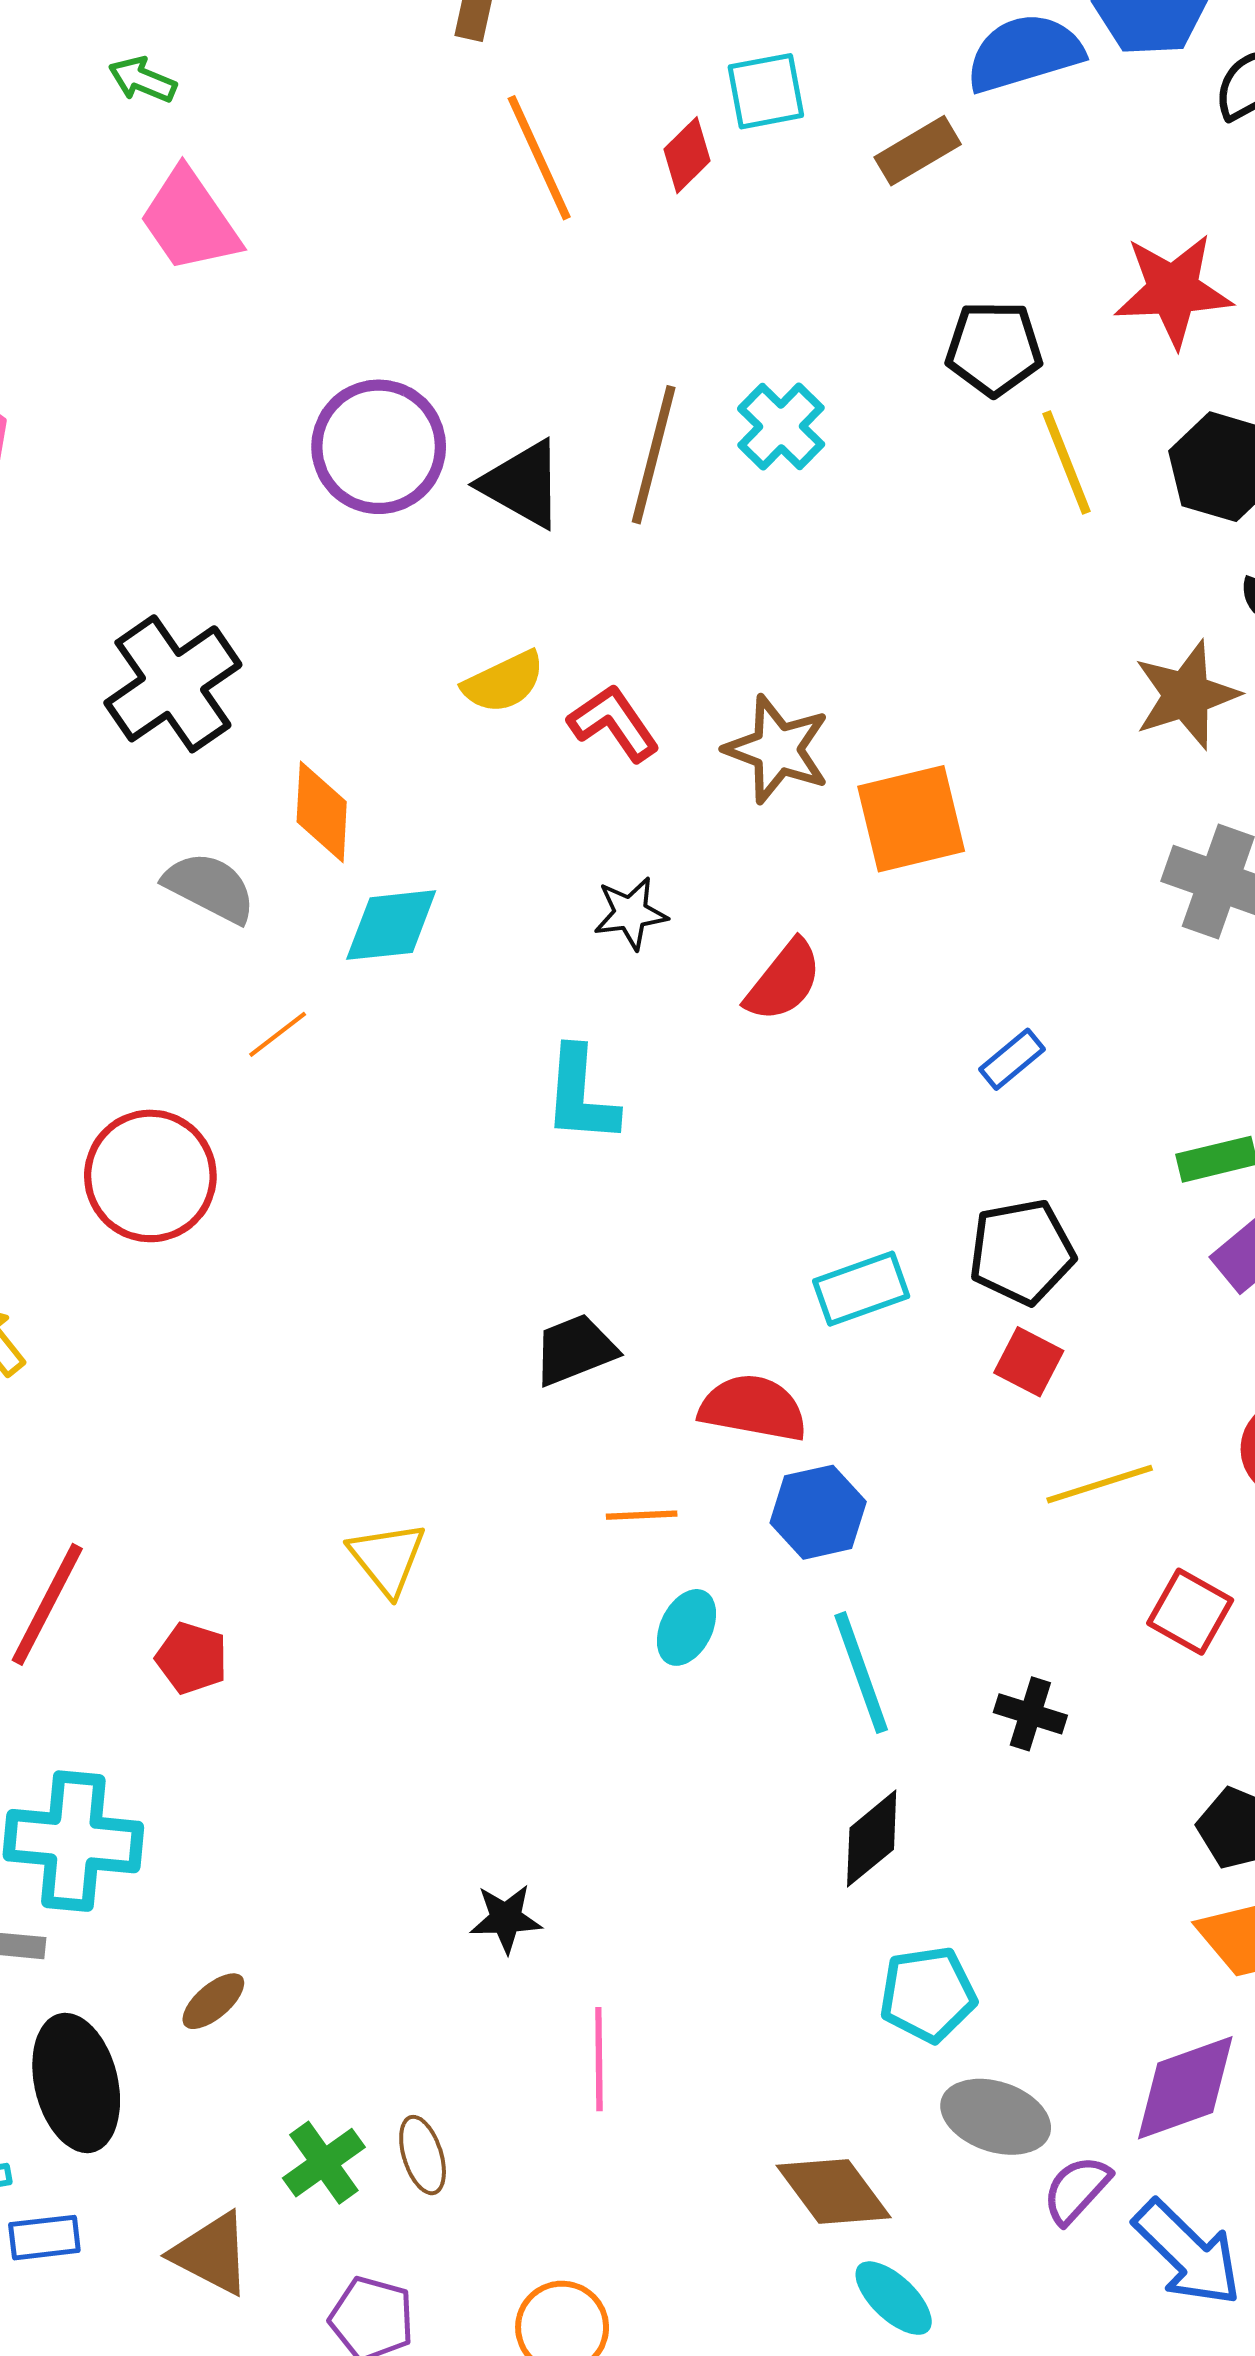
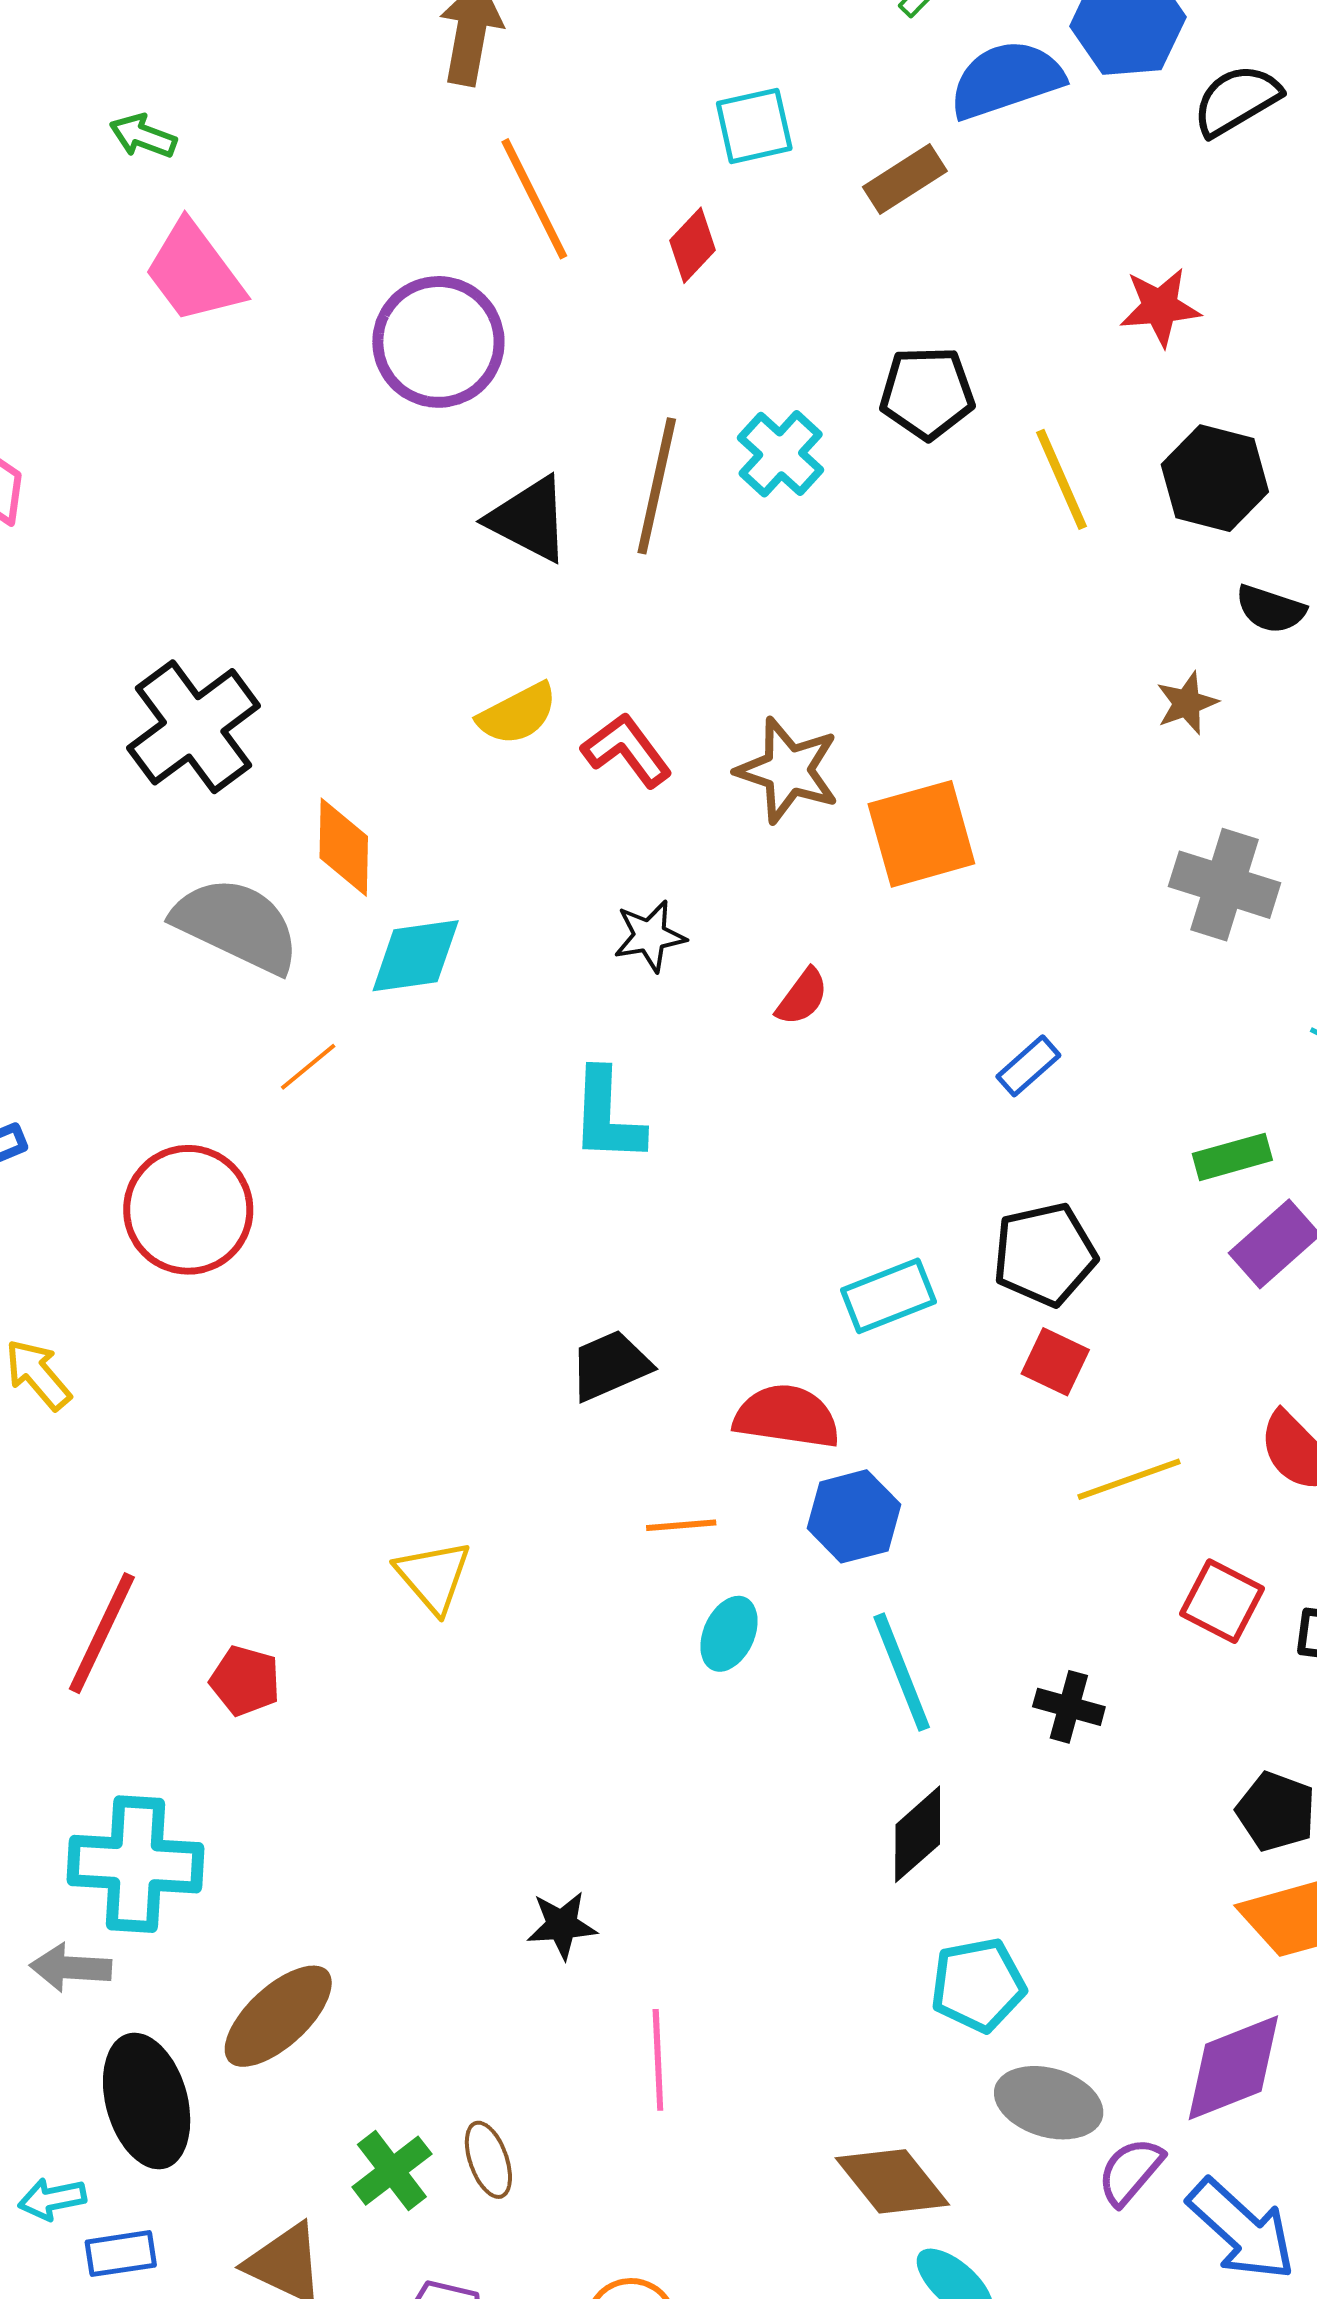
red diamond: (687, 155) -> (693, 245), moved
red star: (1173, 290) -> (1160, 307), size x0.7
black pentagon: (994, 348) -> (927, 393), moved
purple circle: (379, 447) -> (438, 342), moved
brown star: (1186, 695) -> (1187, 703), size x0.6
gray semicircle: (210, 887) -> (237, 925), size x1.4
red semicircle: (784, 981) -> (802, 997), size x0.7
brown ellipse: (213, 2001) -> (278, 2016), size x1.8

